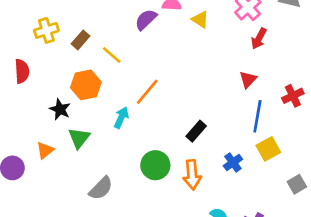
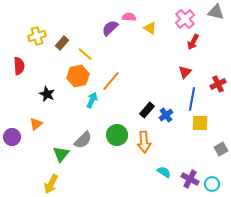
orange hexagon: (86, 85) -> (78, 76), moved
green triangle: (79, 138) -> (61, 154), moved
yellow square: (268, 149) -> (200, 123), turned 30
blue cross: (233, 162) -> (166, 115), moved
gray semicircle: (101, 188) -> (83, 140), moved

